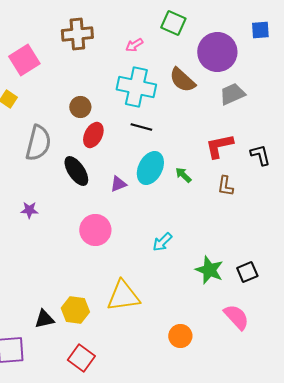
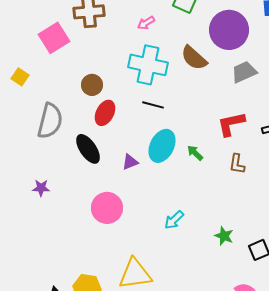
pink square: (24, 60) -> (54, 38), moved
green star: (209, 270) -> (224, 236), moved, size x0.7

